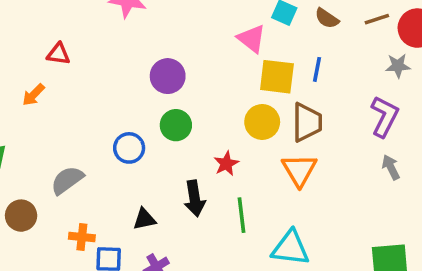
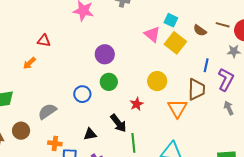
brown semicircle: (327, 18) -> (200, 30), moved
brown line: (377, 19) -> (223, 25), turned 32
blue line: (317, 69) -> (206, 65), moved
yellow square: (277, 77) -> (175, 43), moved, turned 30
brown trapezoid: (307, 122) -> (196, 89), moved
black arrow: (195, 198) -> (118, 123), turned -30
green line: (241, 215) -> (133, 143), moved

